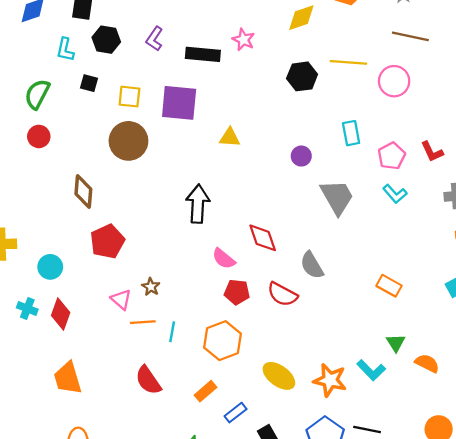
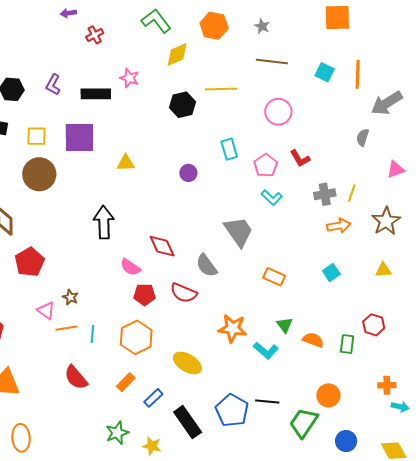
pink circle: (394, 81) -> (278, 112), moved
gray trapezoid: (337, 197) -> (239, 232), moved
orange star: (330, 380) -> (233, 328), moved

